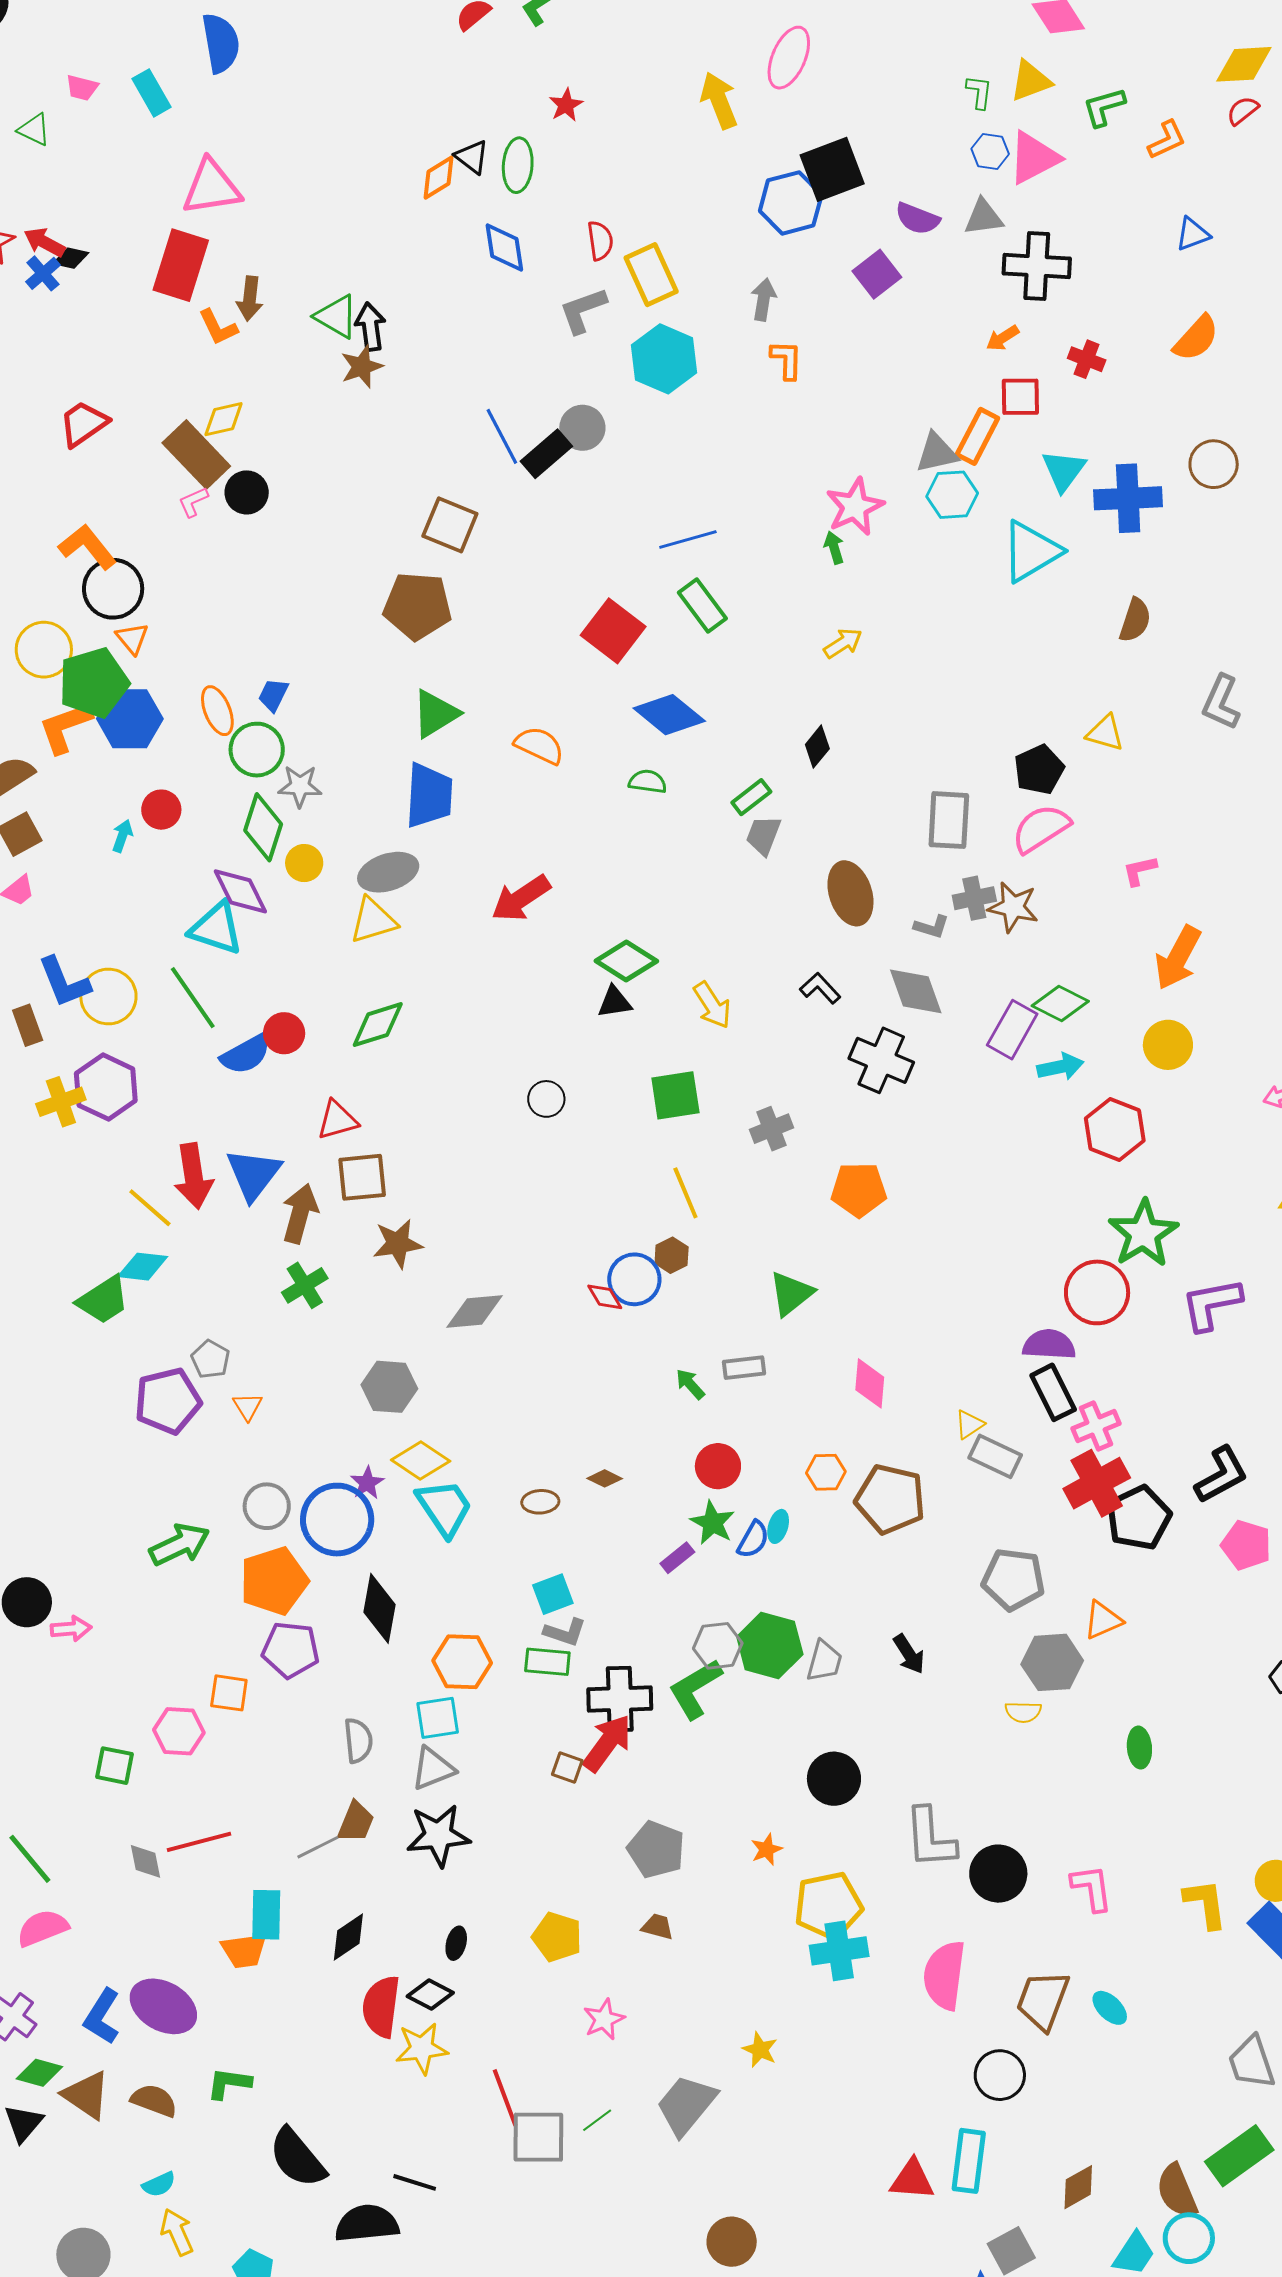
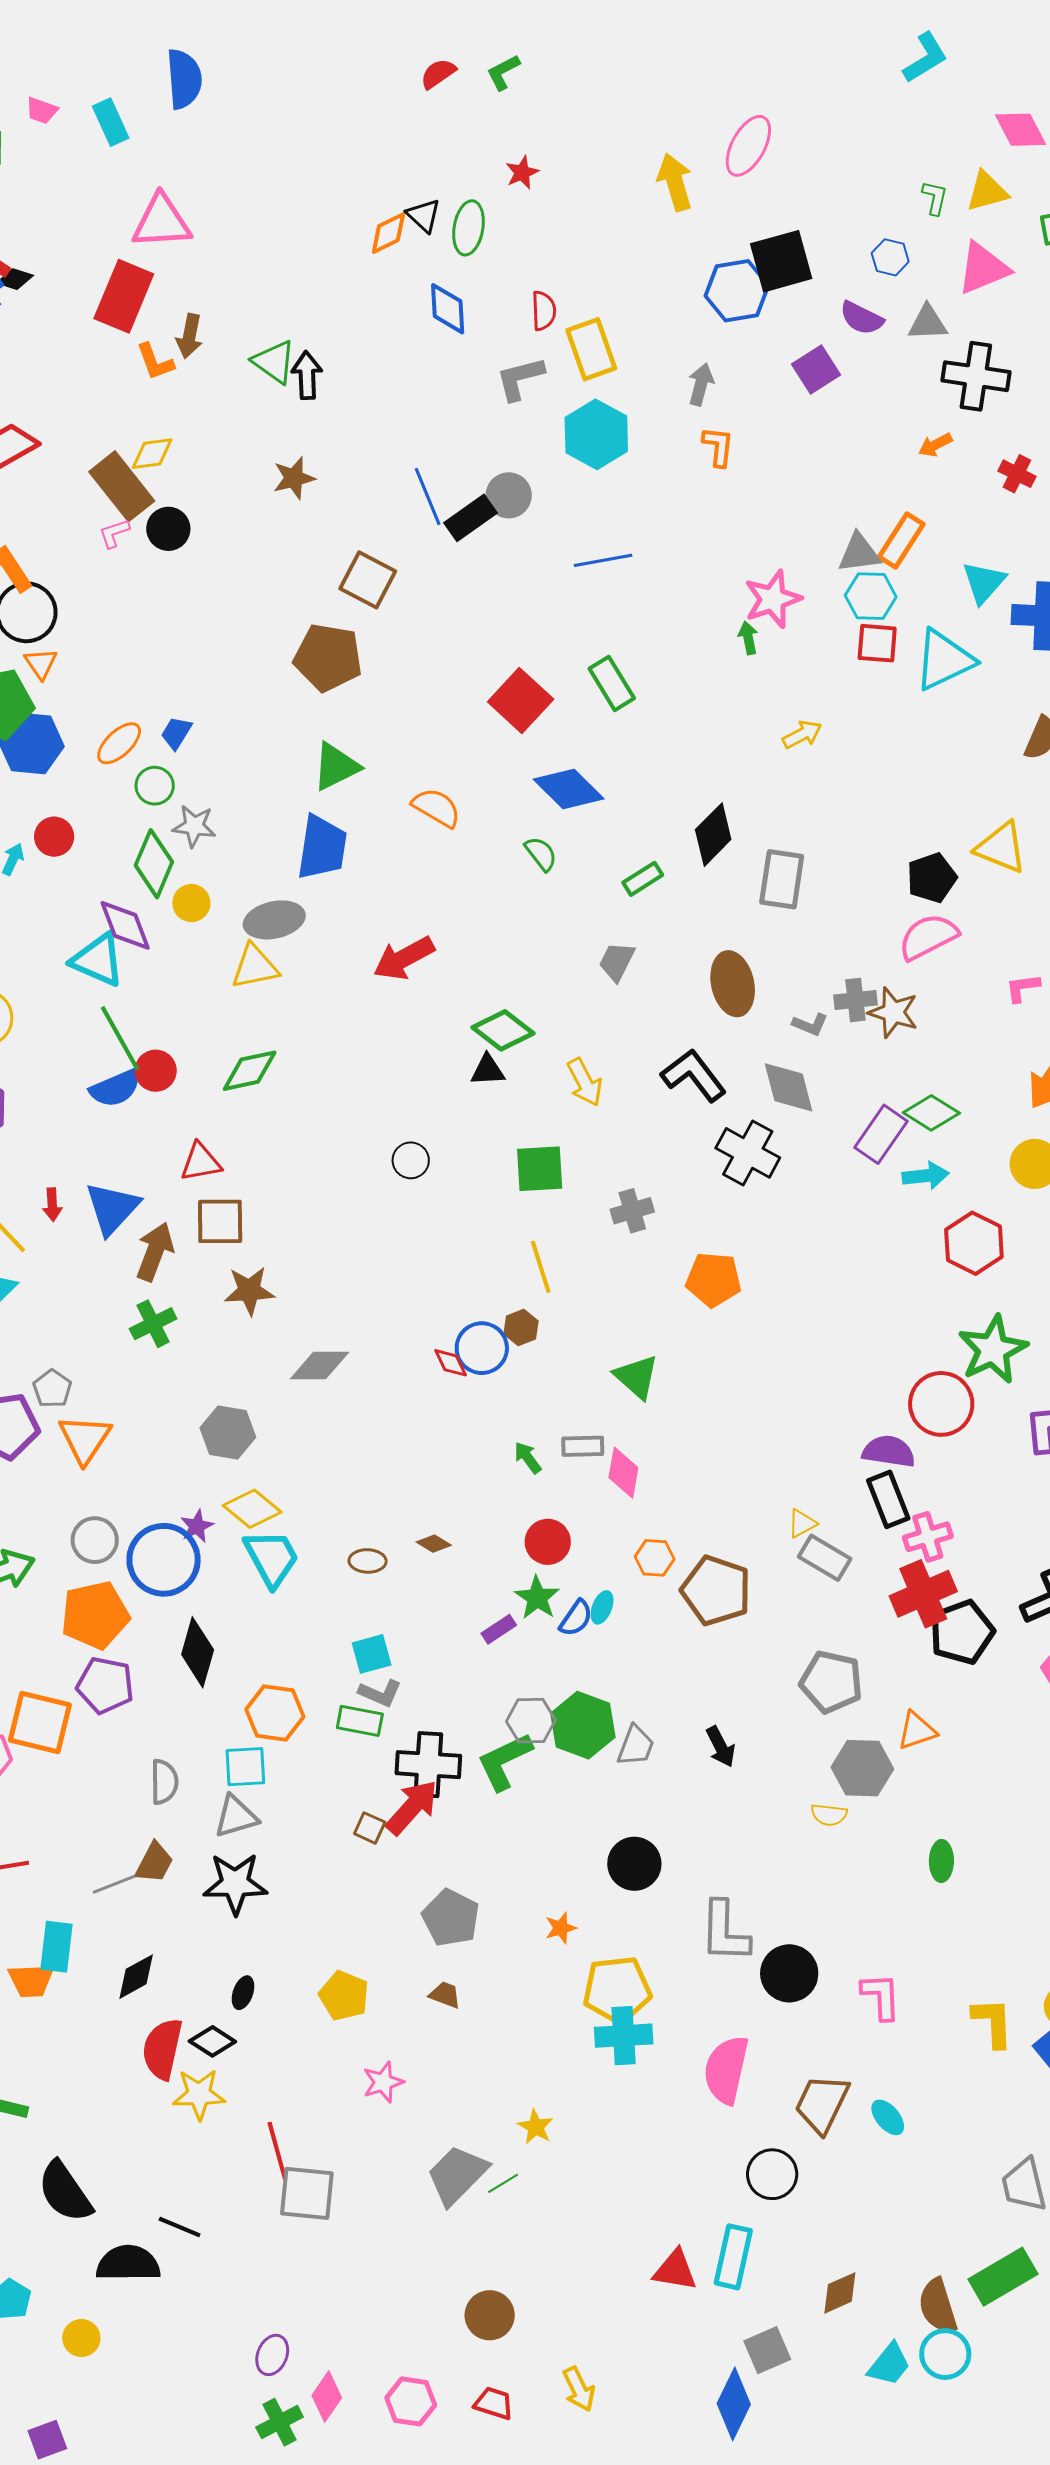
blue hexagon: (990, 151) -> (890, 257), moved
brown star: (362, 367) -> (294, 478), moved
red square: (1020, 397) -> (877, 643), moved
blue line: (688, 539) -> (603, 560), moved
yellow arrow: (843, 643) -> (802, 734), moved
orange ellipse: (217, 711) -> (119, 743), turned 63
yellow triangle: (1105, 733) -> (1001, 848), size x1.4
black diamond: (817, 747) -> (713, 835), size x1.5
green circle: (257, 750) -> (155, 786), size x0.7
green semicircle: (648, 782) -> (541, 854), turned 39
gray rectangle: (949, 820) -> (782, 879), moved
gray trapezoid: (763, 835) -> (617, 962), moved
black L-shape: (820, 988) -> (694, 1075), size x1.6
green line: (193, 998) -> (120, 1038), moved
red arrow: (193, 1176) -> (52, 1205), size x0.5
green triangle: (791, 1294) -> (636, 1377), turned -45
pink diamond: (870, 1383) -> (623, 1473), moved
orange triangle: (248, 1406) -> (85, 1439), size x1.8
orange square: (229, 1693) -> (40, 1723), size x1.6
green line: (597, 2120) -> (503, 2183), moved

